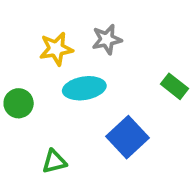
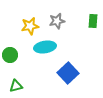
green rectangle: (174, 86) -> (93, 21), moved, turned 56
green triangle: (54, 162) -> (16, 86), moved

